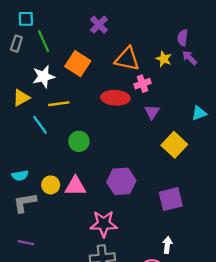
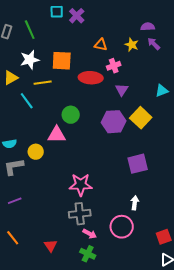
cyan square: (26, 19) -> (57, 12), moved
purple semicircle: (183, 38) -> (148, 27), turned 80
orange triangle: (127, 59) -> (101, 45), size x0.6
orange square: (78, 64) -> (62, 61), moved, turned -30
green circle: (79, 141) -> (71, 115), moved
purple hexagon: (121, 181) -> (114, 122), moved
pink triangle: (75, 186) -> (57, 135), moved
purple line: (26, 243) -> (15, 201), turned -32

